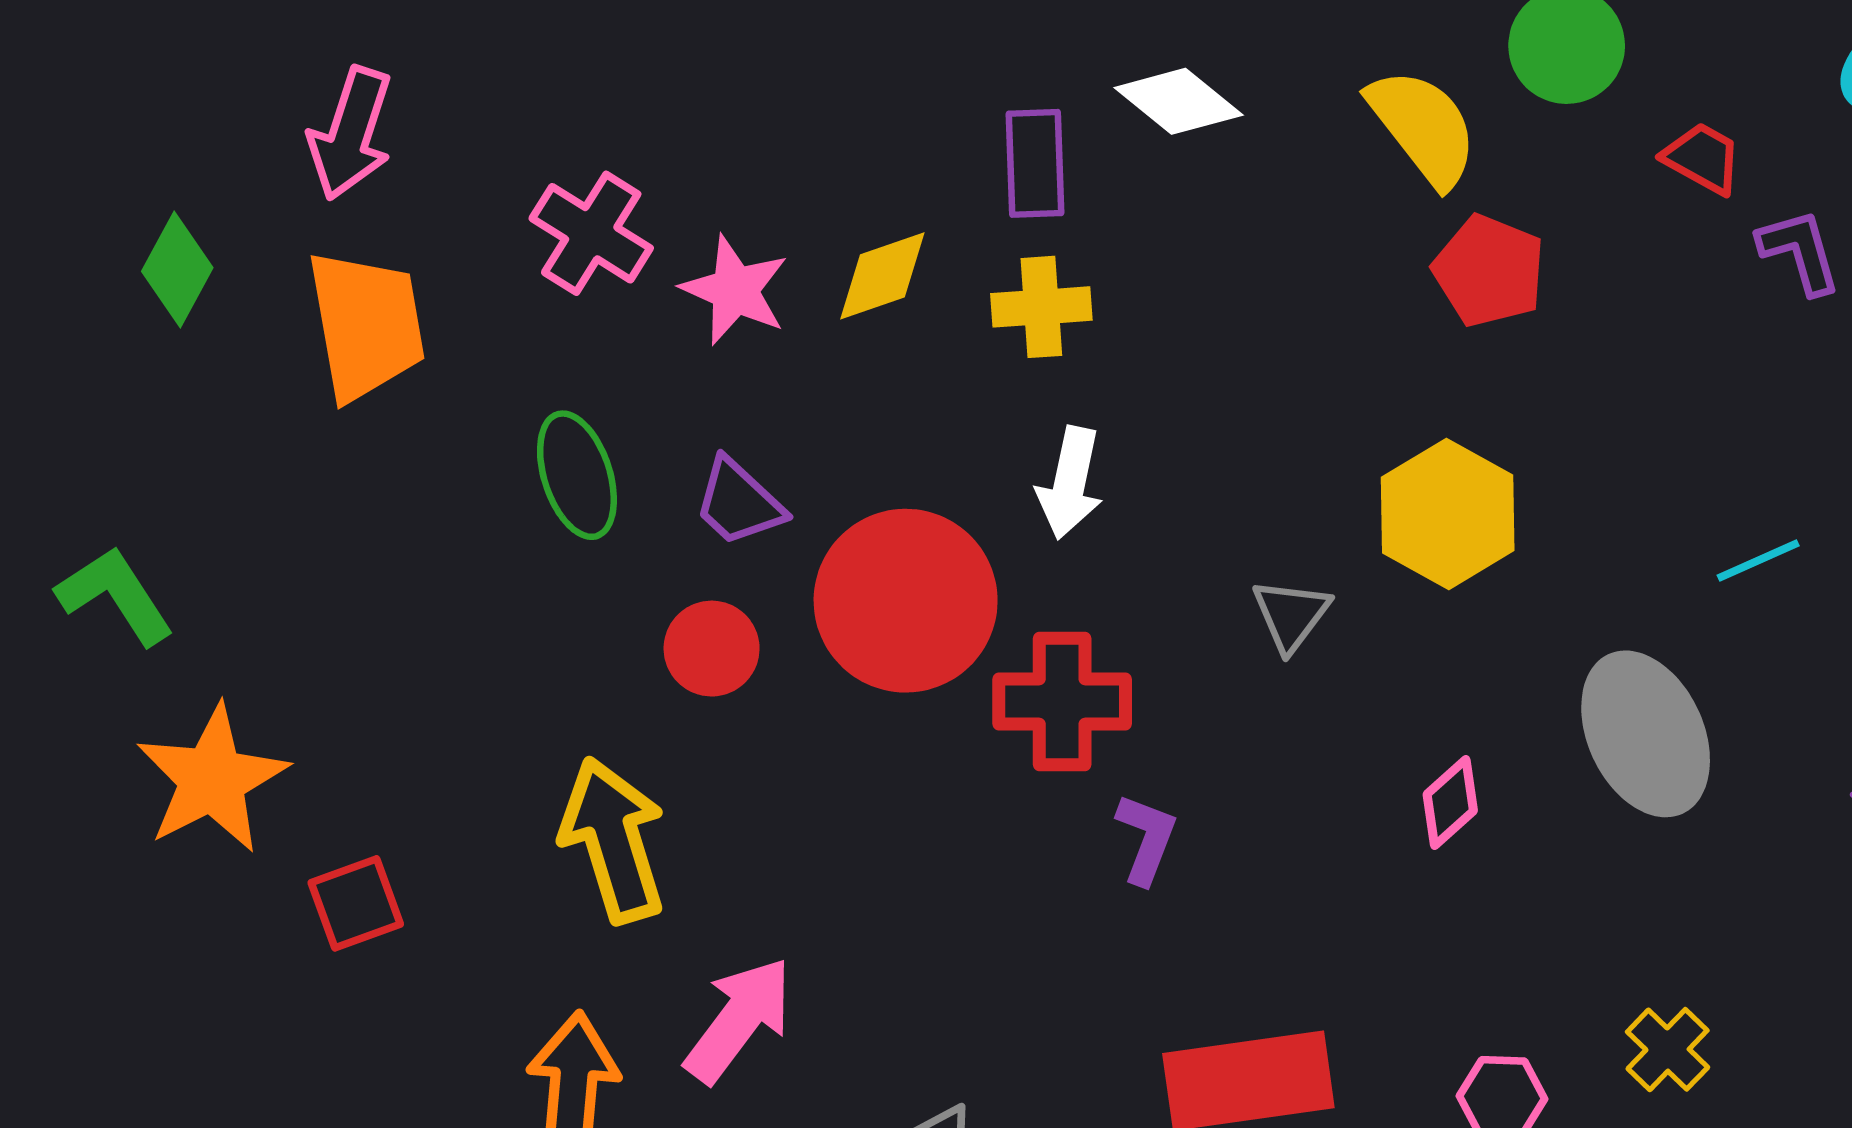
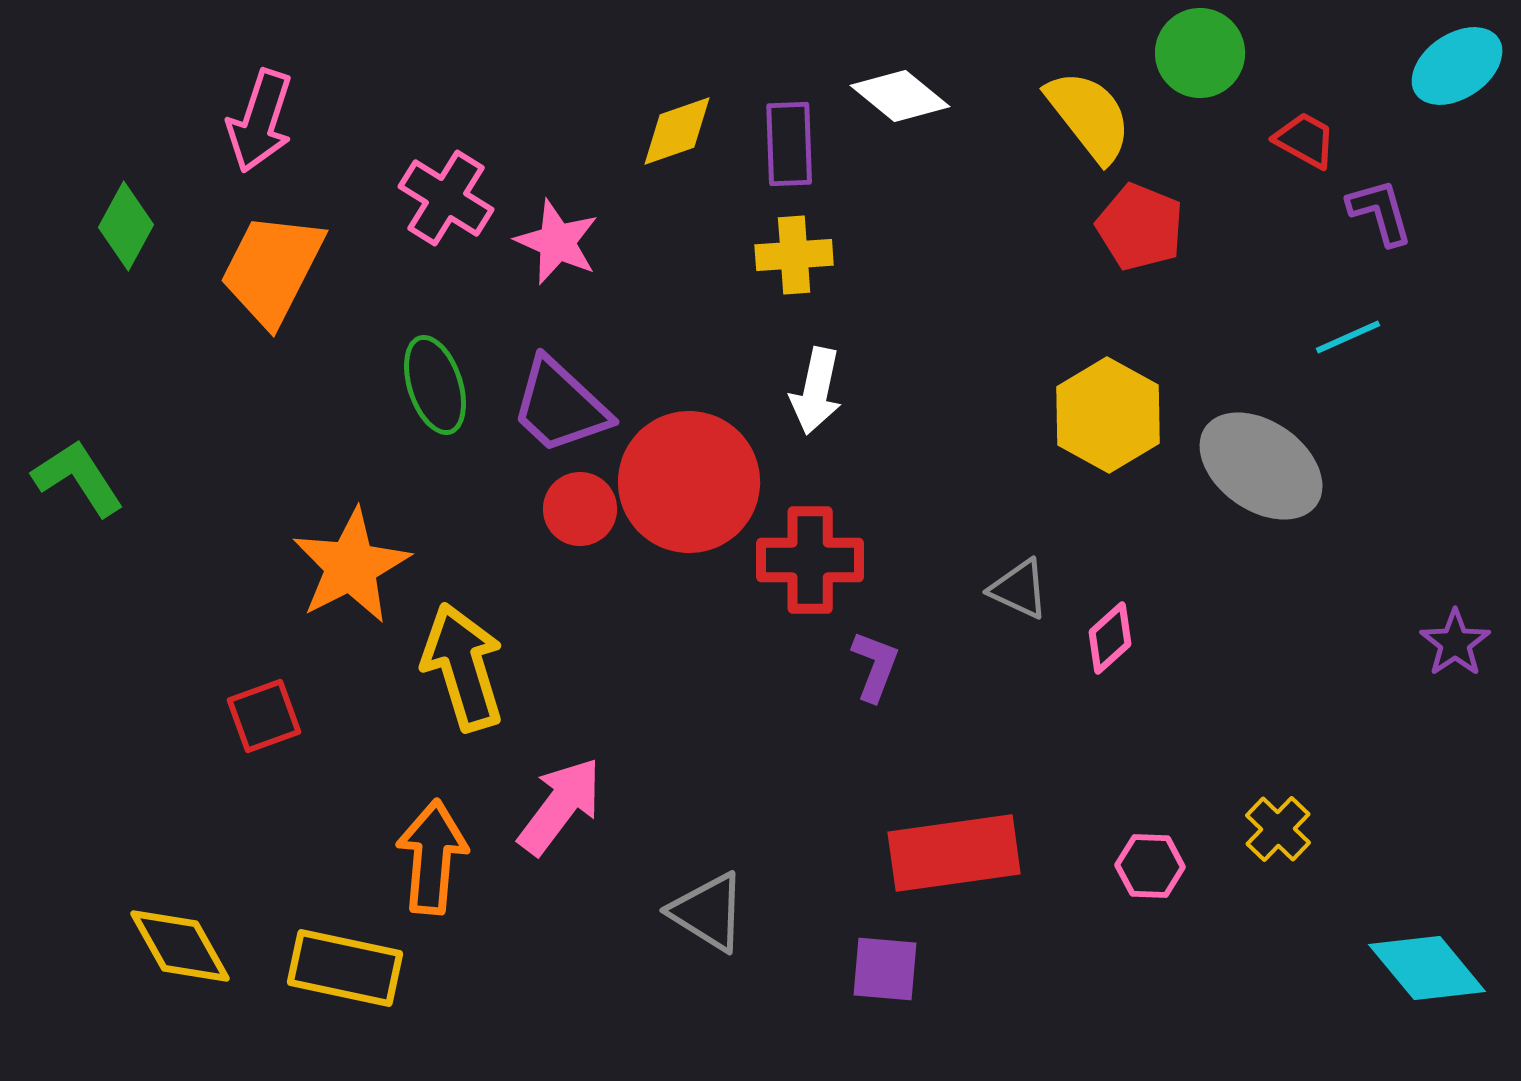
yellow diamond: (882, 276) -> (677, 131), moved
orange trapezoid: (366, 325) -> (272, 269), turned -143
purple trapezoid: (739, 502) -> (560, 406), size x1.4
cyan line: (1758, 561) -> (1348, 337), moved
gray triangle: (1291, 615) -> (1019, 589), moved, turned -42
red circle: (712, 649) -> (580, 509), moved
gray ellipse: (1646, 734) -> (1261, 466), moved, turned -30
orange star: (212, 779) -> (351, 566), moved

